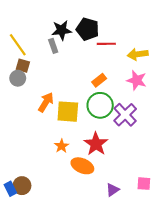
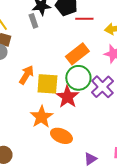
orange rectangle: (99, 80) -> (77, 54), size x1.6
red star: (96, 144) -> (67, 97), moved
orange star: (62, 146) -> (41, 117), size x1.6

